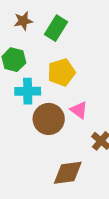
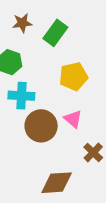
yellow pentagon: (61, 72) -> (74, 76), moved

